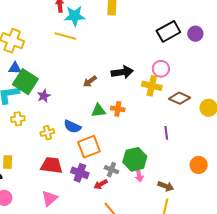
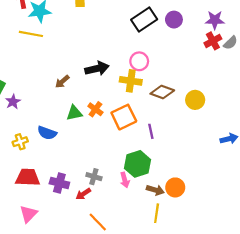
orange cross: (118, 109) -> (95, 109), turned 32
orange square: (89, 147) -> (124, 117), moved
green hexagon: (135, 159) -> (137, 164), moved
orange circle: (199, 165) -> (175, 187), moved

